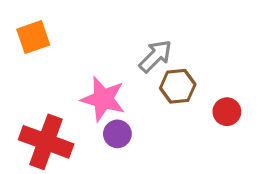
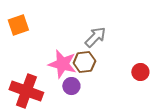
brown hexagon: (178, 86) -> (84, 62), moved

